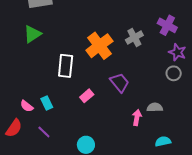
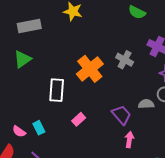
gray cross: (134, 38) -> (125, 60), turned -30
purple trapezoid: (120, 83) -> (121, 115), moved
gray semicircle: (155, 107) -> (146, 104), moved

